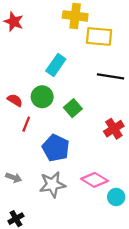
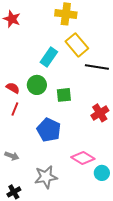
yellow rectangle: (99, 36) -> (77, 45), moved, turned 45
green square: (73, 108) -> (64, 95), turned 35
red line: (26, 124) -> (15, 109), moved
gray star: (52, 184) -> (46, 177), moved

